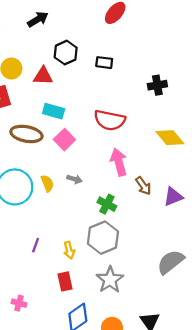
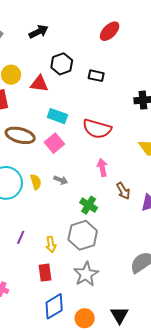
cyan rectangle: (54, 111) -> (57, 116), moved
pink arrow: (119, 162) -> (102, 168), size x0.7

